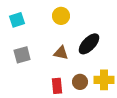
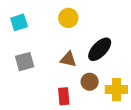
brown circle: (80, 82) -> (90, 82), moved

